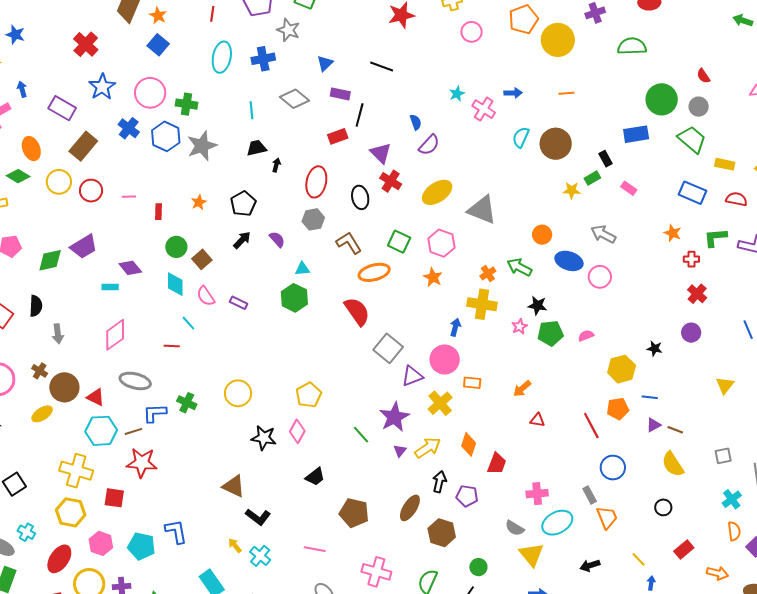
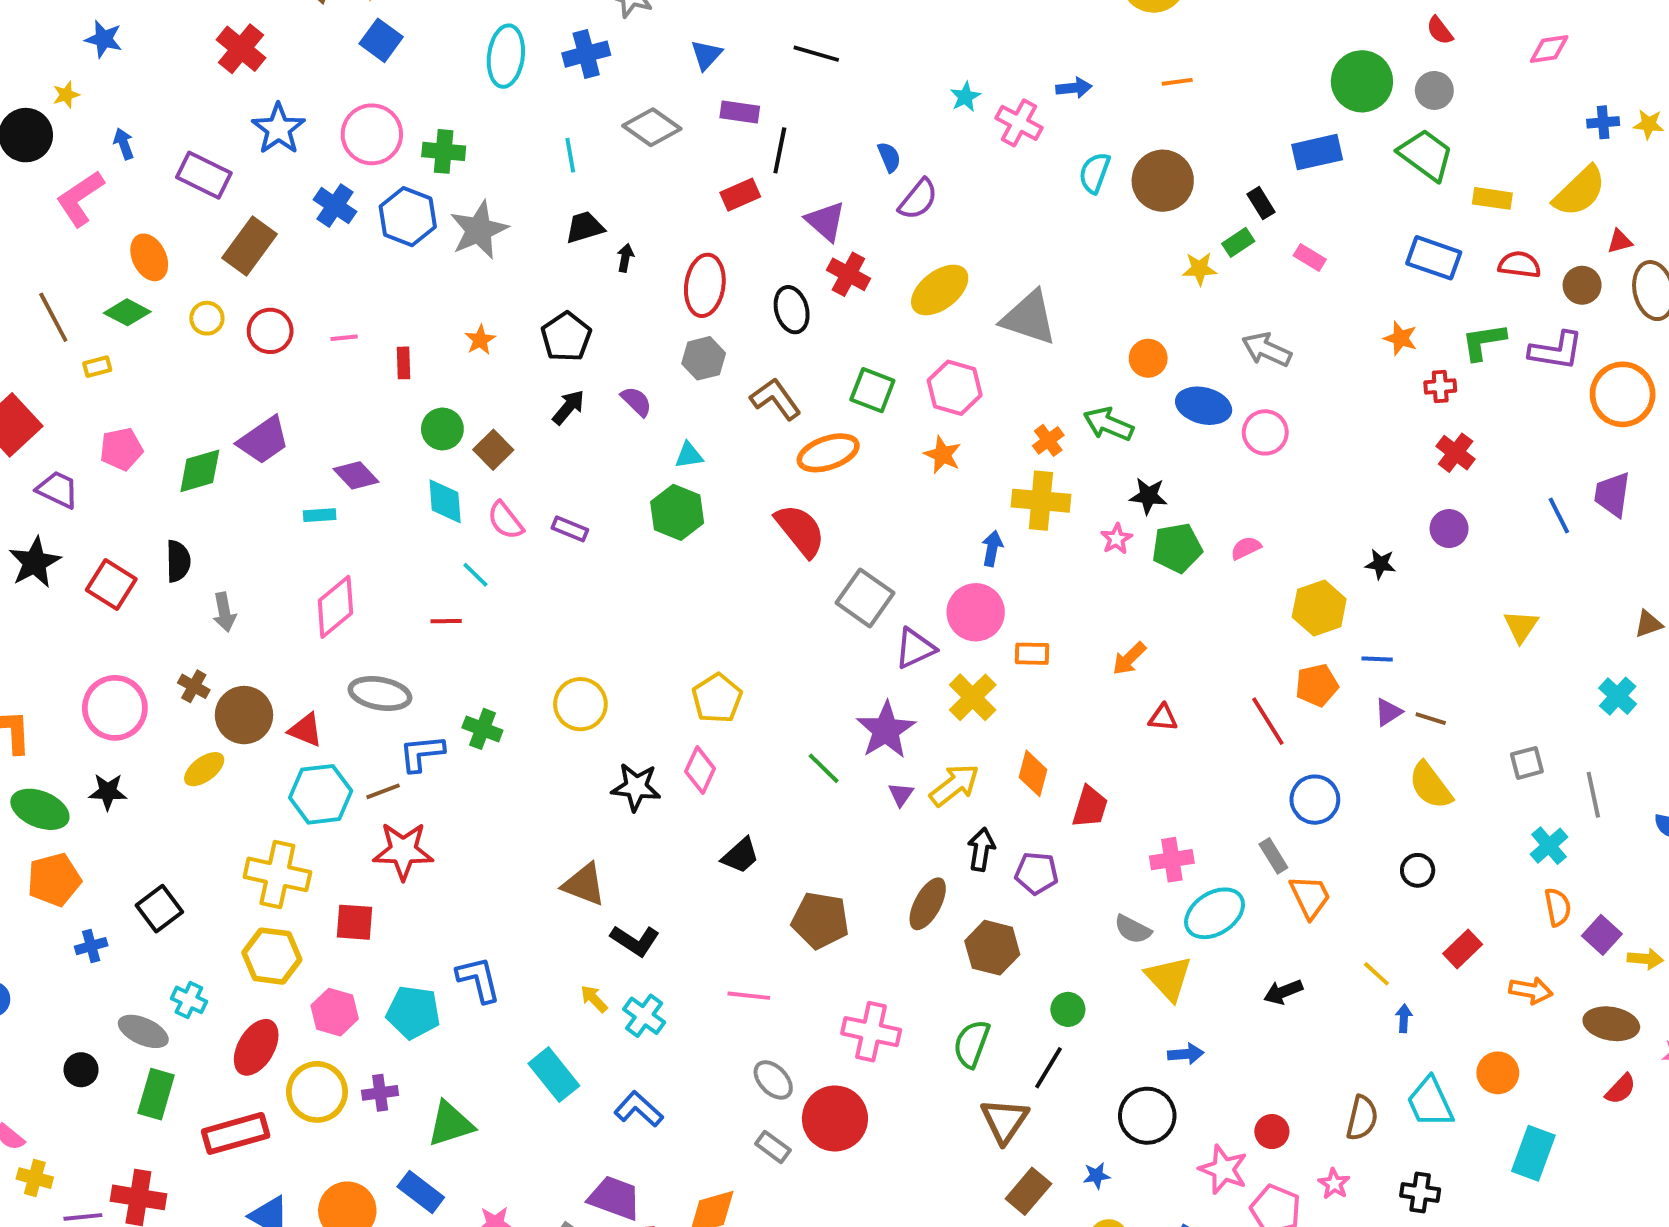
yellow circle: (59, 182) -> (207, 318), size x0.7

